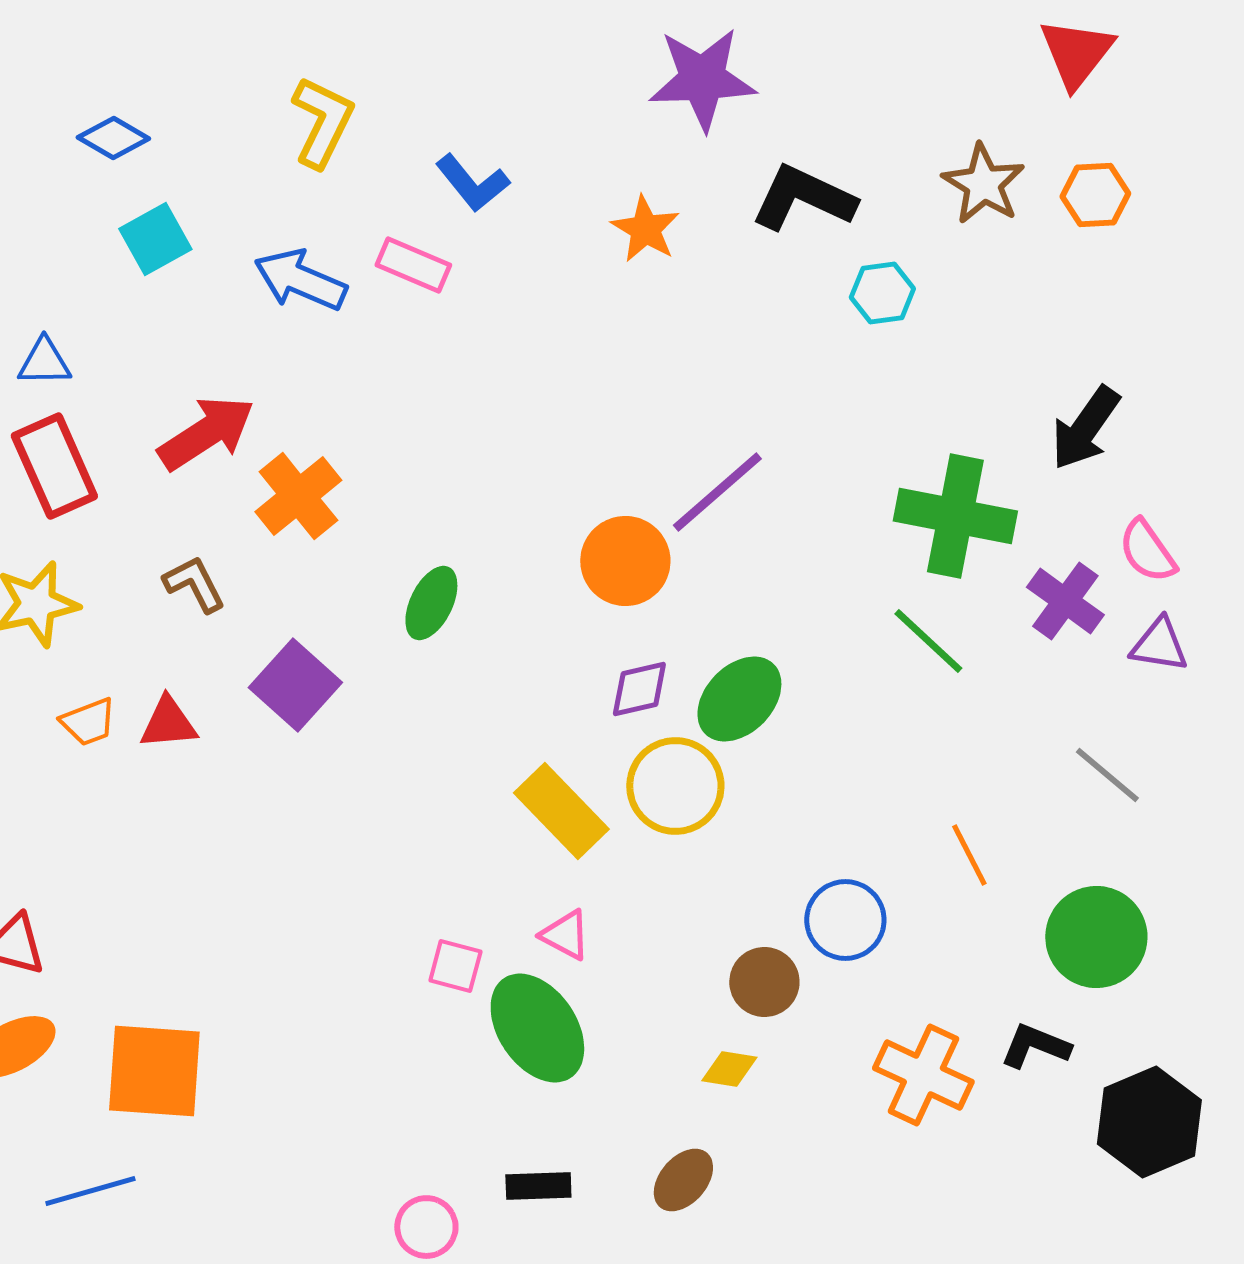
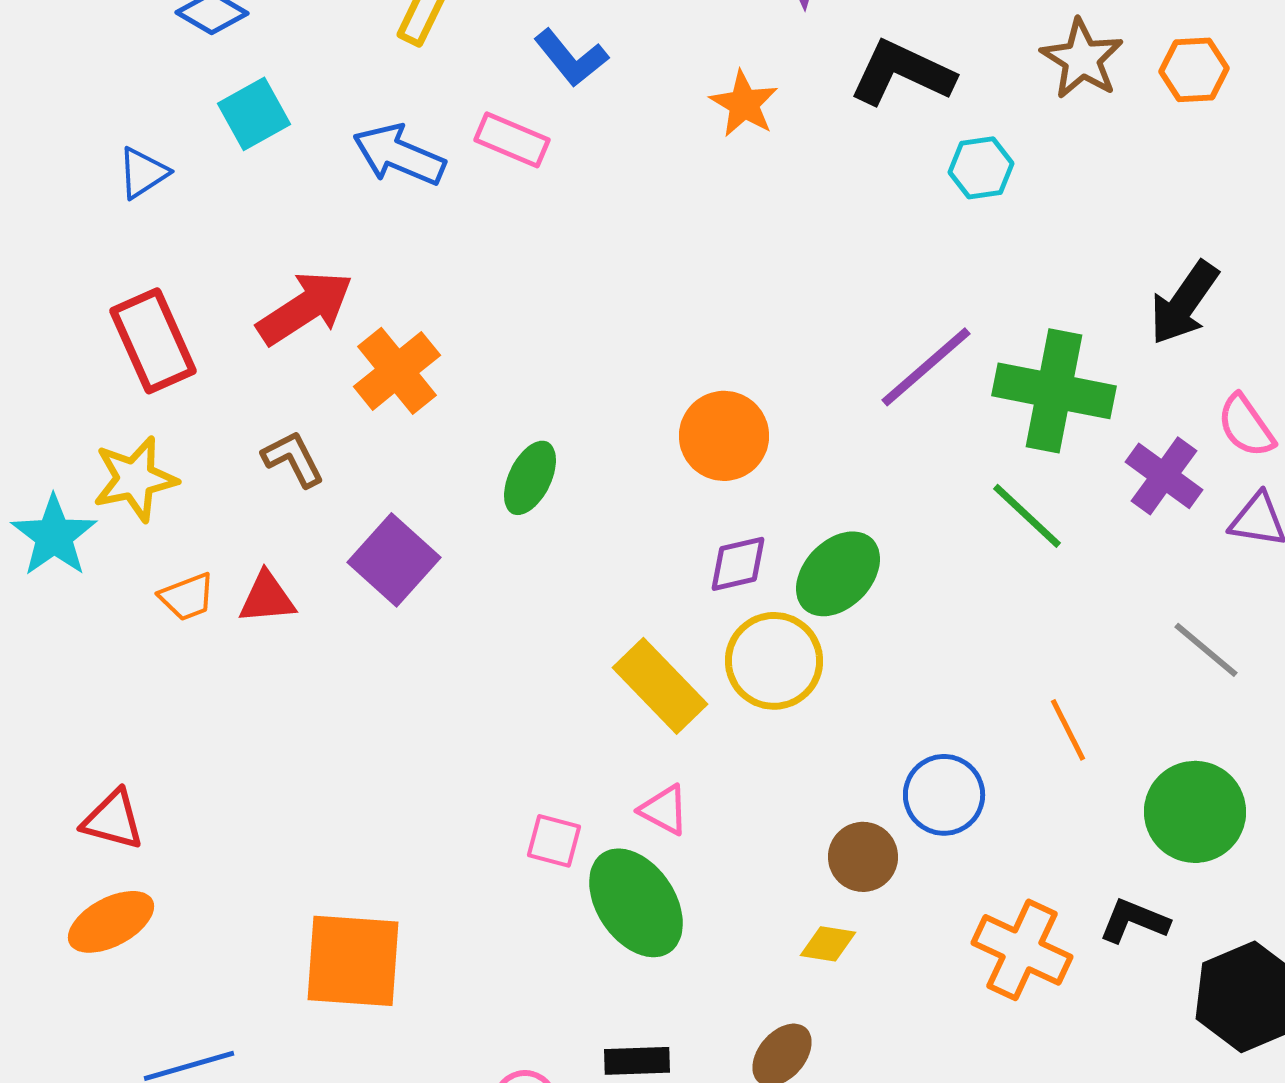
blue triangle: (44, 362) -> (143, 173), moved, turned -32
purple line: (717, 492) -> (926, 367), moved
orange square: (154, 1071) -> (353, 961), moved

